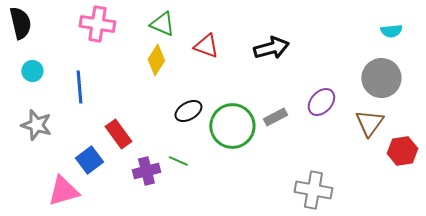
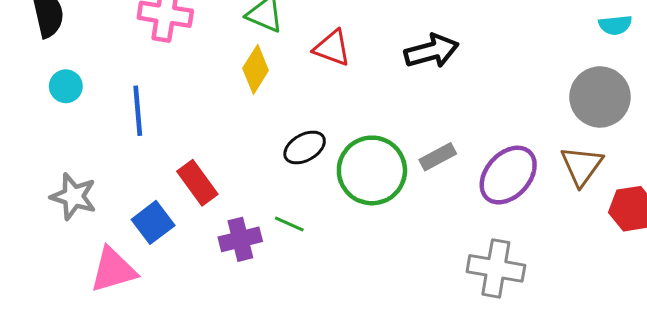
purple ellipse: (321, 102) -> (508, 175), moved, size x1.4
gray star: (36, 125) -> (73, 196), moved

